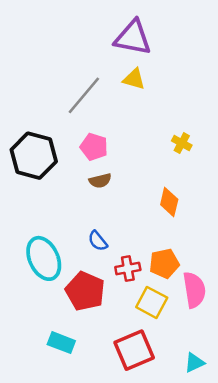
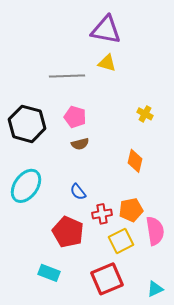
gray line: (84, 95) -> (67, 76), turned 48
cyan ellipse: (44, 258) -> (26, 186), moved, turned 60
yellow square: (152, 302) -> (121, 241), turned 35

